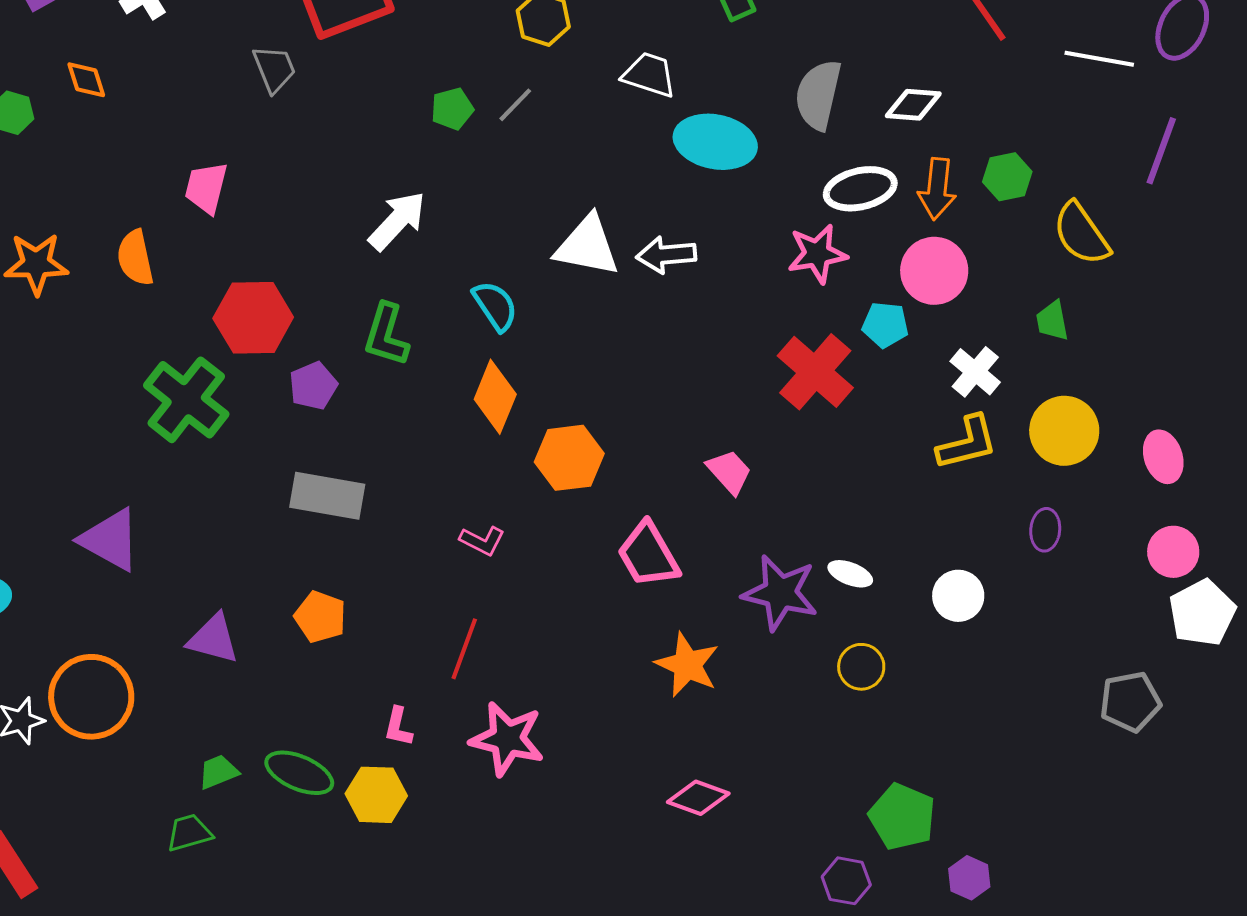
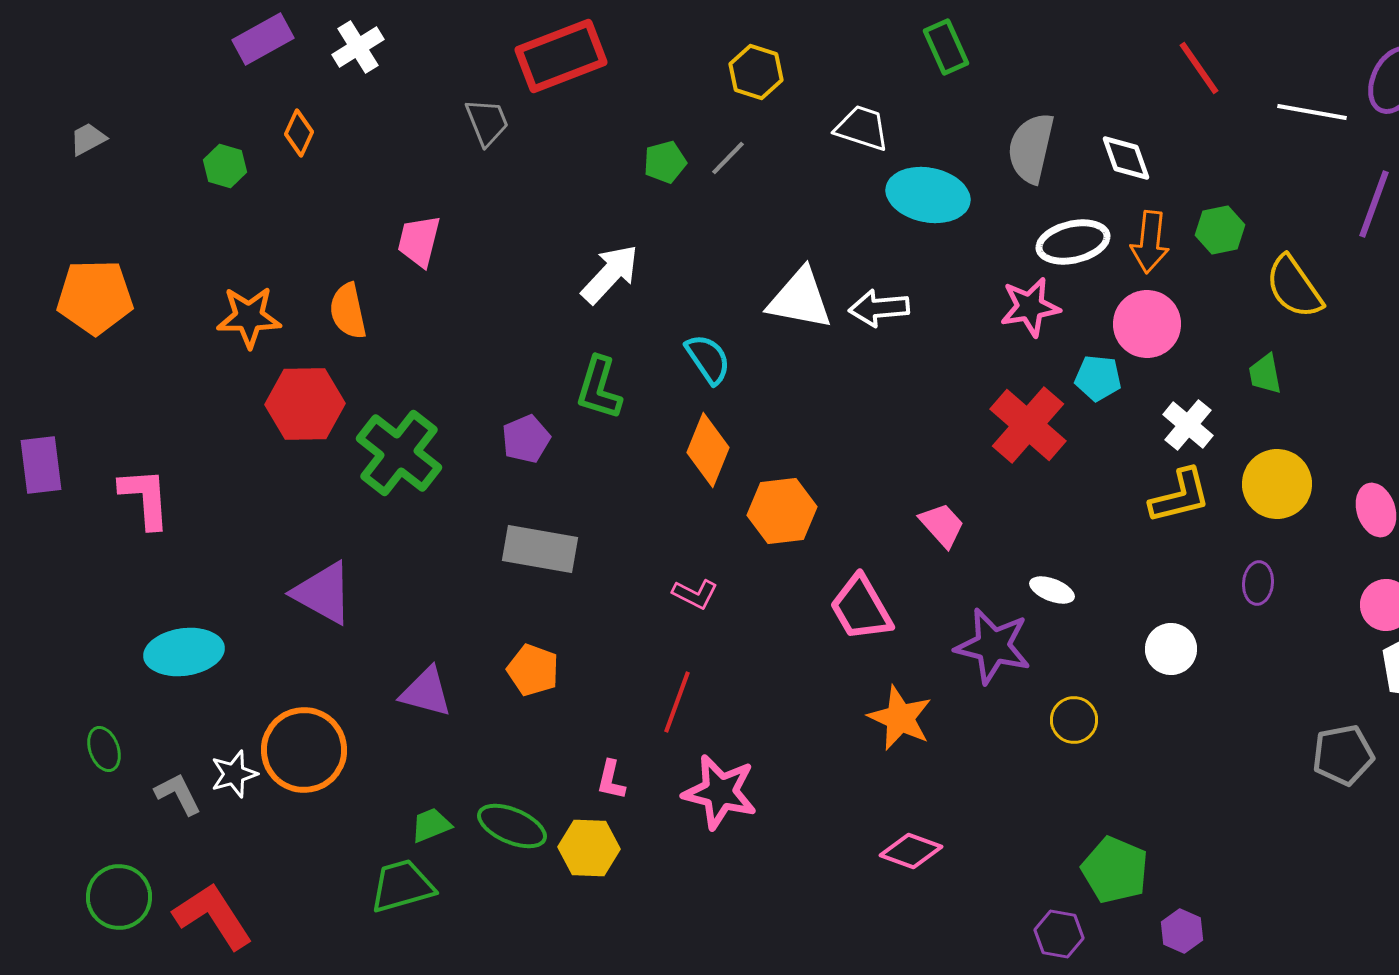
orange diamond: (86, 80) -> (299, 133), turned 42
white diamond: (913, 105) -> (1126, 158), turned 66
red hexagon: (253, 318) -> (305, 404), moved
white ellipse: (850, 574) -> (1052, 590), moved
green trapezoid: (189, 833) -> (402, 886), size x1.4

